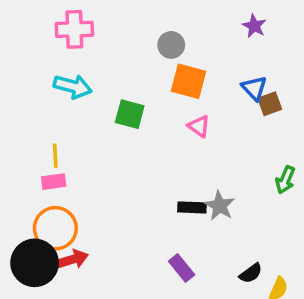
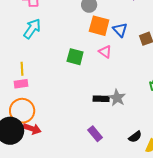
cyan arrow: (73, 86) -> (32, 29), turned -70
blue triangle: (254, 88) -> (120, 30), moved
green square: (130, 114) -> (75, 57), moved
red arrow: (73, 259) -> (32, 129), turned 36

